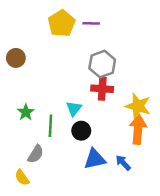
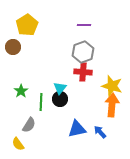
yellow pentagon: (62, 23) -> (27, 25), moved
purple line: (91, 23) -> (84, 25), moved
black circle: (81, 131) -> (60, 99), moved

